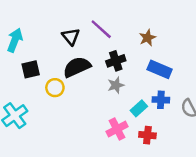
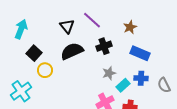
black square: (31, 69) -> (34, 53), turned -35
gray star: (116, 85) -> (109, 73), moved
yellow circle: (55, 88) -> (45, 70), moved

